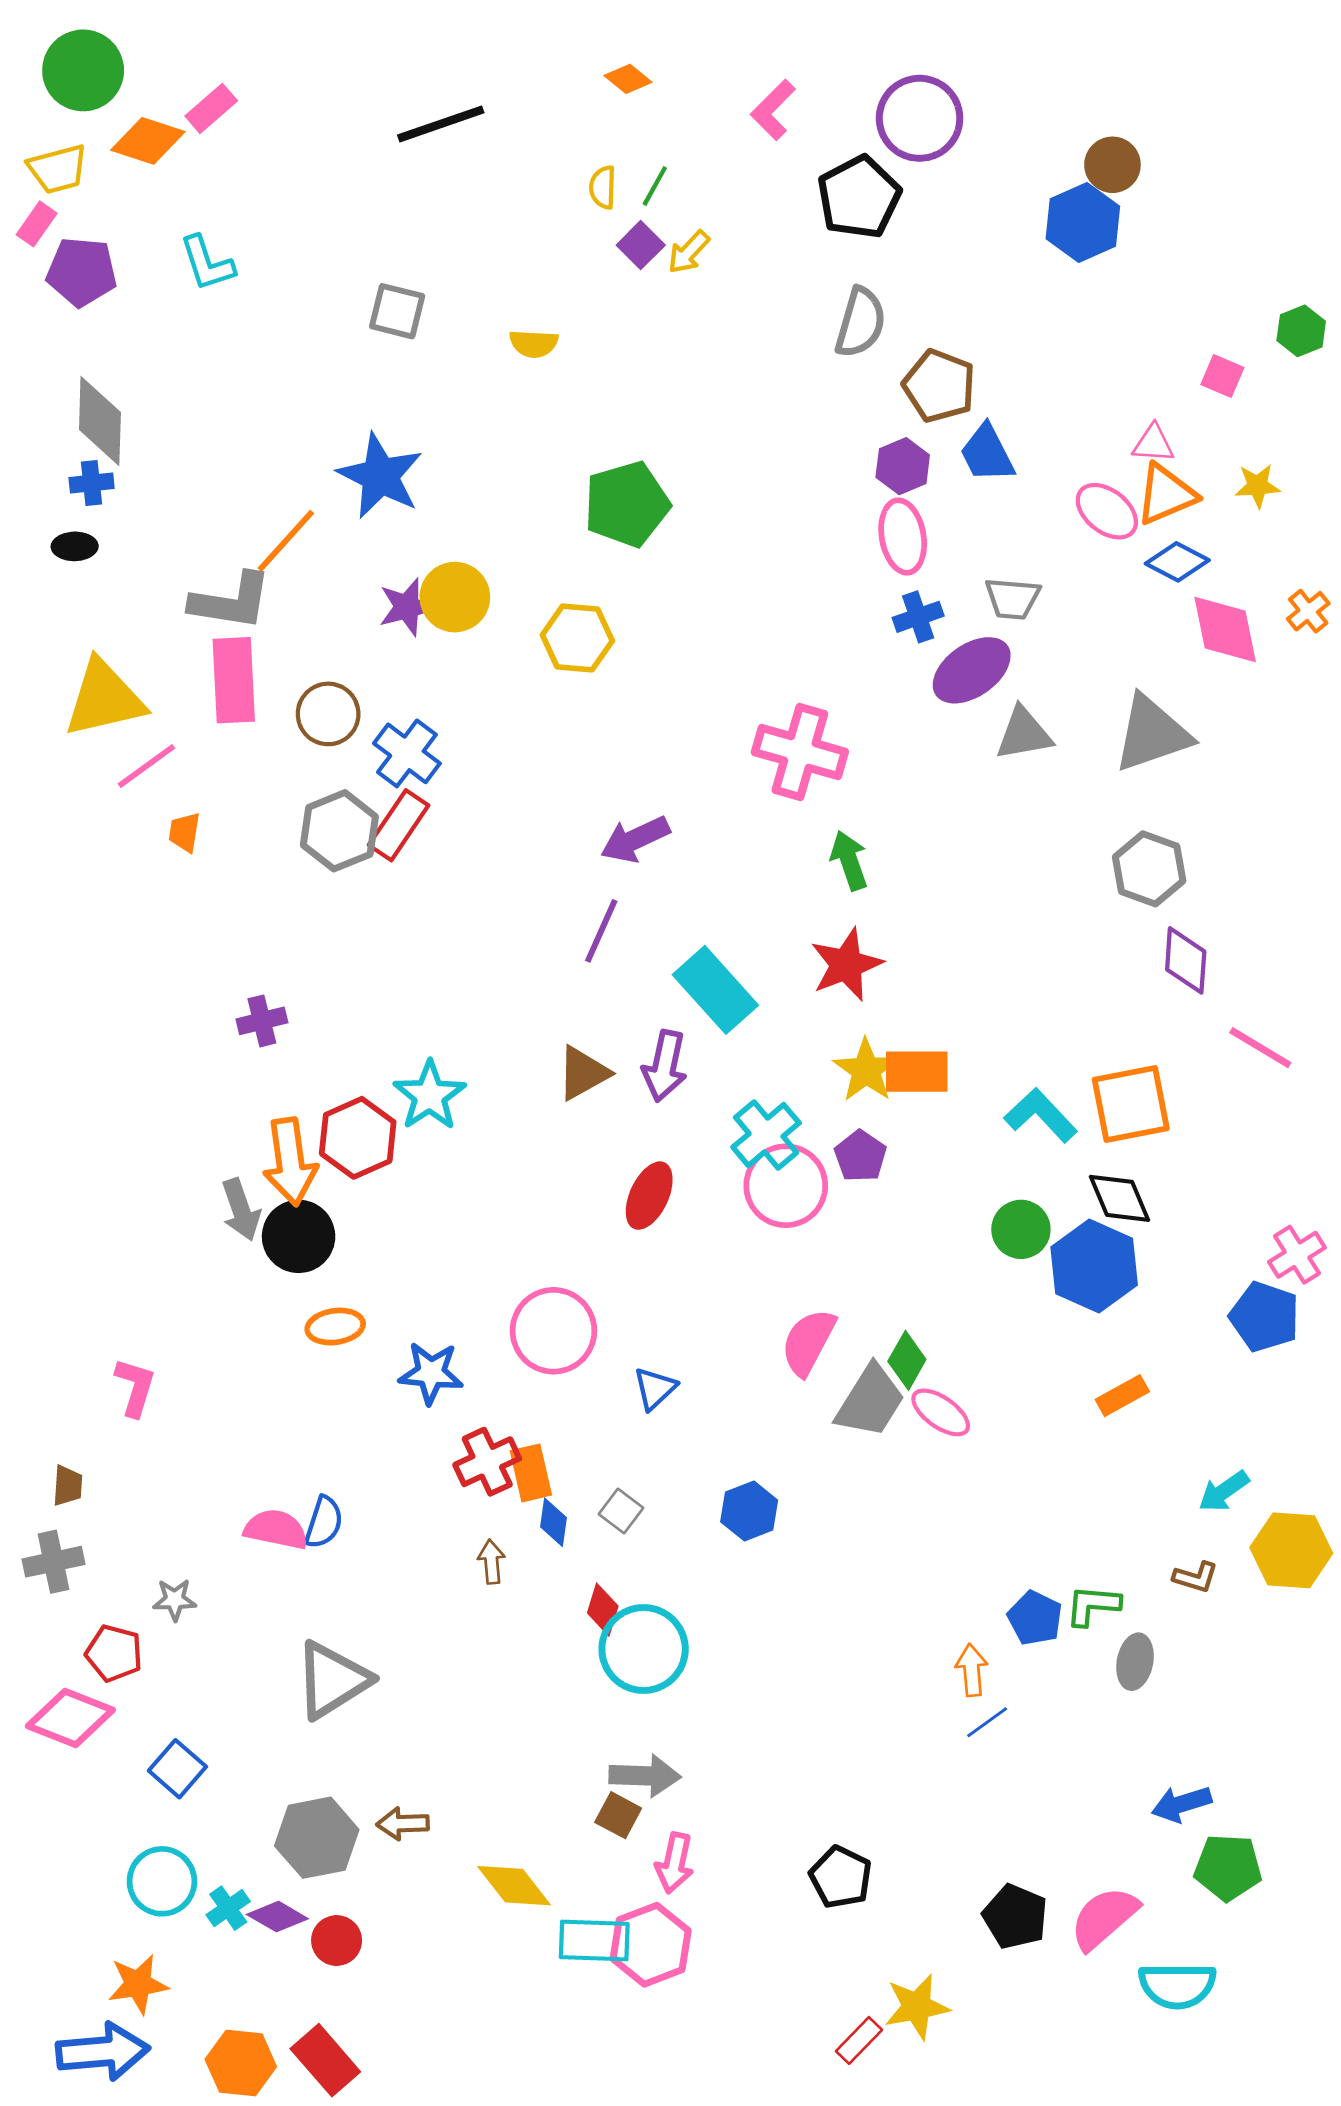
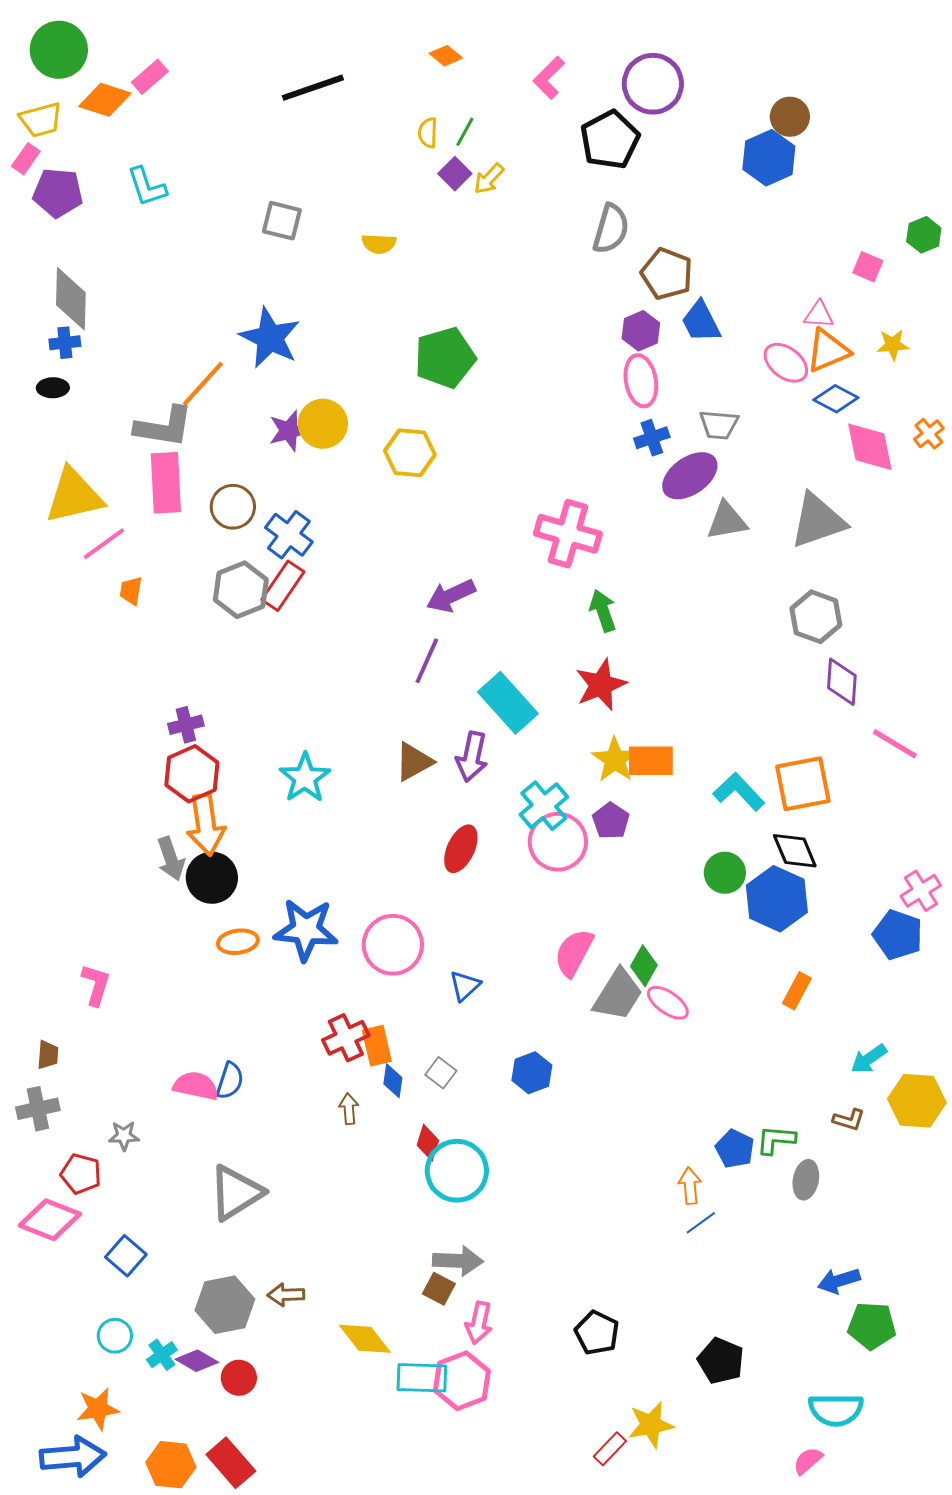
red hexagon: (358, 1138) -> (192, 774), moved
blue star: (431, 1373) -> (306, 930), moved, size x1.4
orange rectangle: (1122, 1396) -> (797, 991), turned -33
cyan circle: (162, 1881) -> (115, 1336), size x0.7
pink semicircle: (1104, 1918) -> (808, 1461), moved, size x0.6

